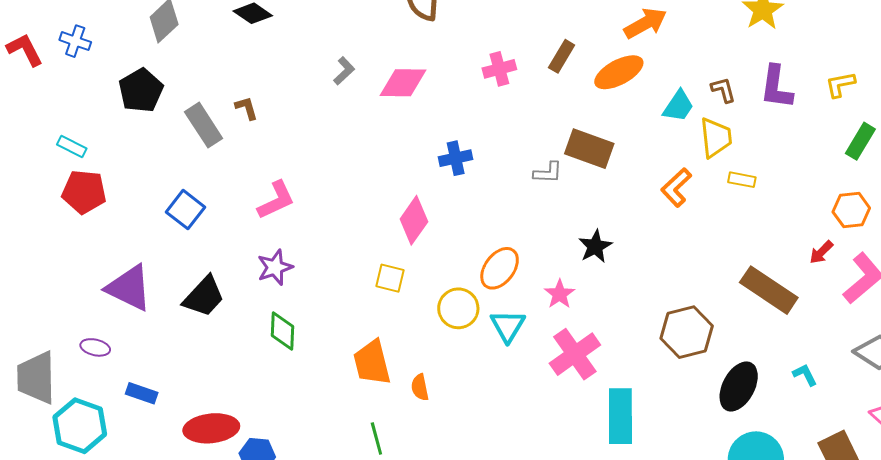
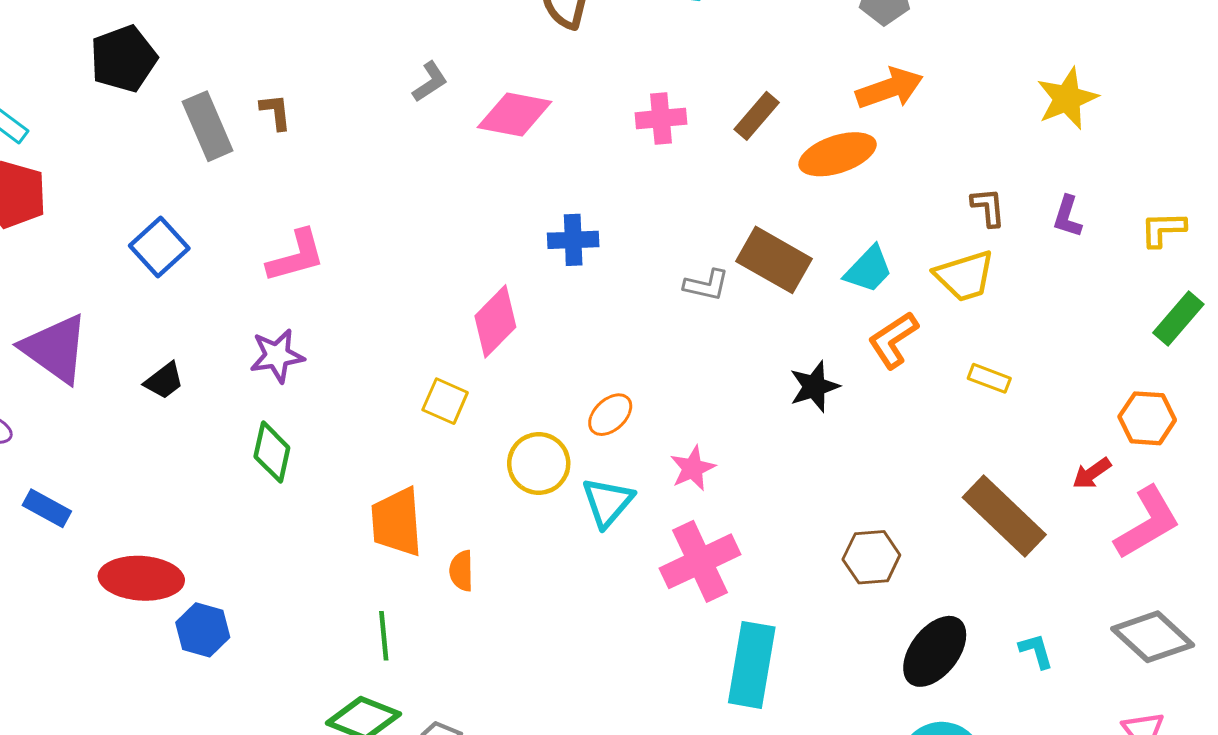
purple L-shape: (776, 87) -> (1067, 217), size x0.6
cyan trapezoid: (678, 106) -> (868, 269), moved
yellow trapezoid: (716, 138) -> (965, 276), turned 69
yellow rectangle: (742, 180) -> (989, 378), moved
black star: (595, 246) -> (814, 387), moved
orange ellipse: (500, 268) -> (610, 415), size x0.7
black trapezoid: (204, 297) -> (164, 381), size x0.6
brown hexagon: (687, 332) -> (871, 557), size x0.7

